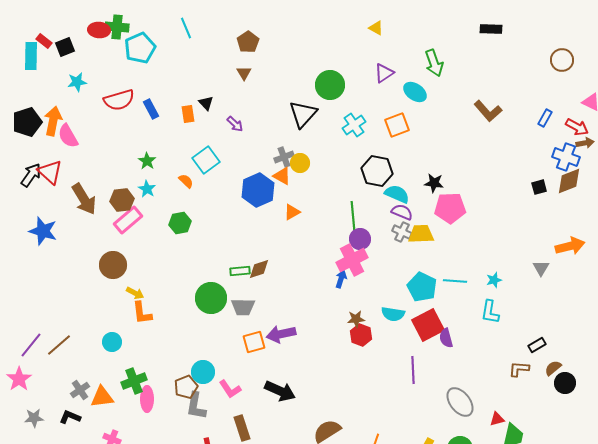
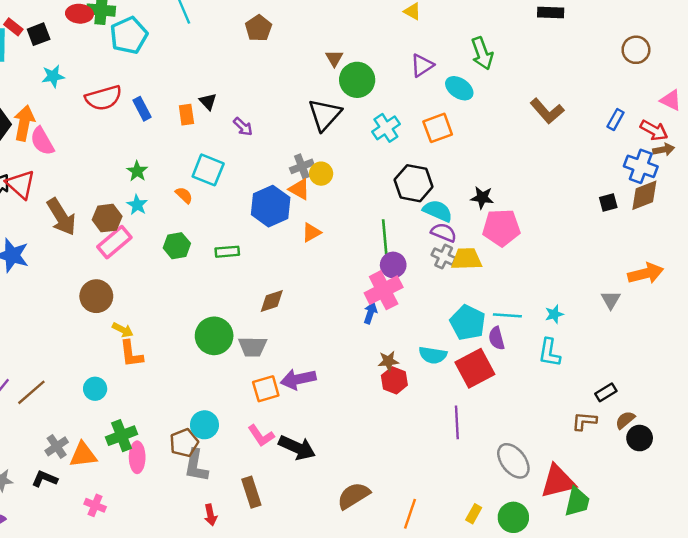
brown triangle: (244, 73) -> (334, 58), moved
cyan square: (206, 160) -> (208, 170), turned -32
green rectangle: (240, 271) -> (227, 252), moved
purple semicircle: (446, 338) -> (497, 338), moved
pink L-shape: (230, 389) -> (261, 436), moved
red triangle: (497, 419) -> (558, 481), size x2.0

